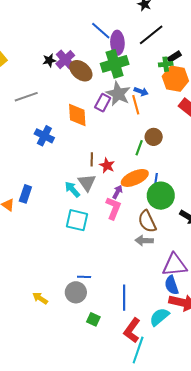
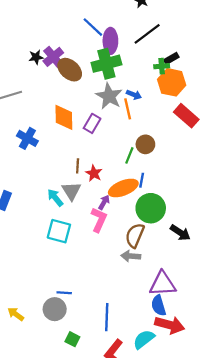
purple rectangle: (103, 103) -> (92, 123), moved
blue line: (156, 180) -> (142, 180), moved
brown semicircle: (147, 221) -> (135, 235), turned 45

